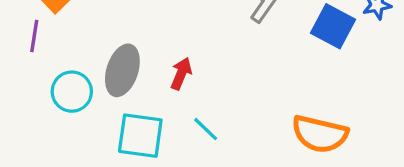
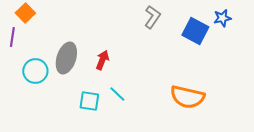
cyan square: (140, 136) -> (89, 101), moved, size x0.7

